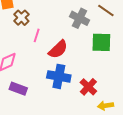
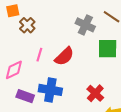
pink line: (37, 35) -> (39, 55), moved
blue cross: (59, 76) -> (50, 90), moved

